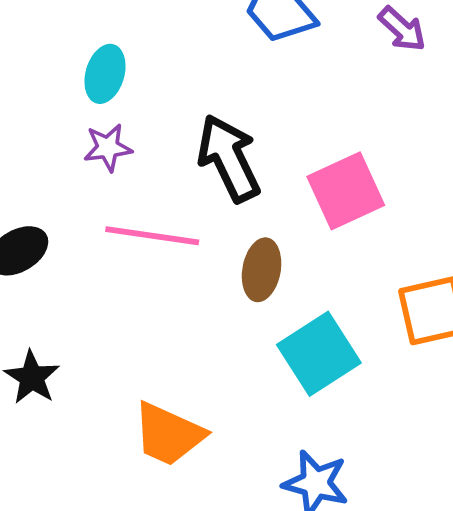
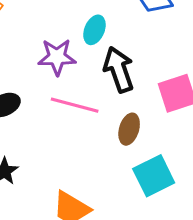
cyan ellipse: (105, 74) -> (94, 30), moved
purple star: (108, 148) -> (57, 57), size x1.5

